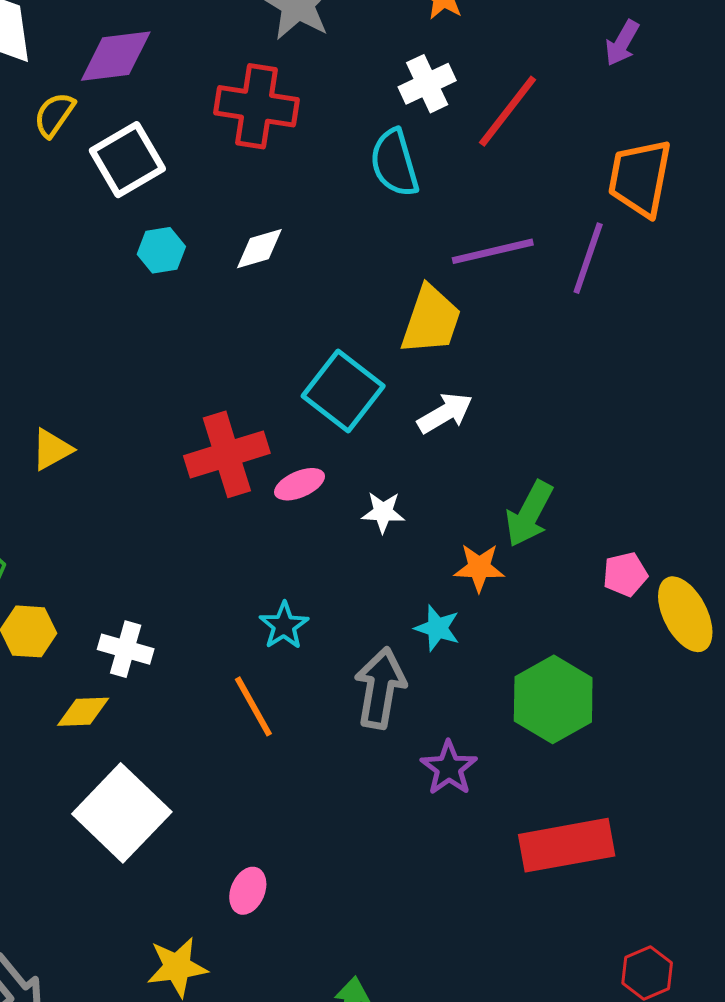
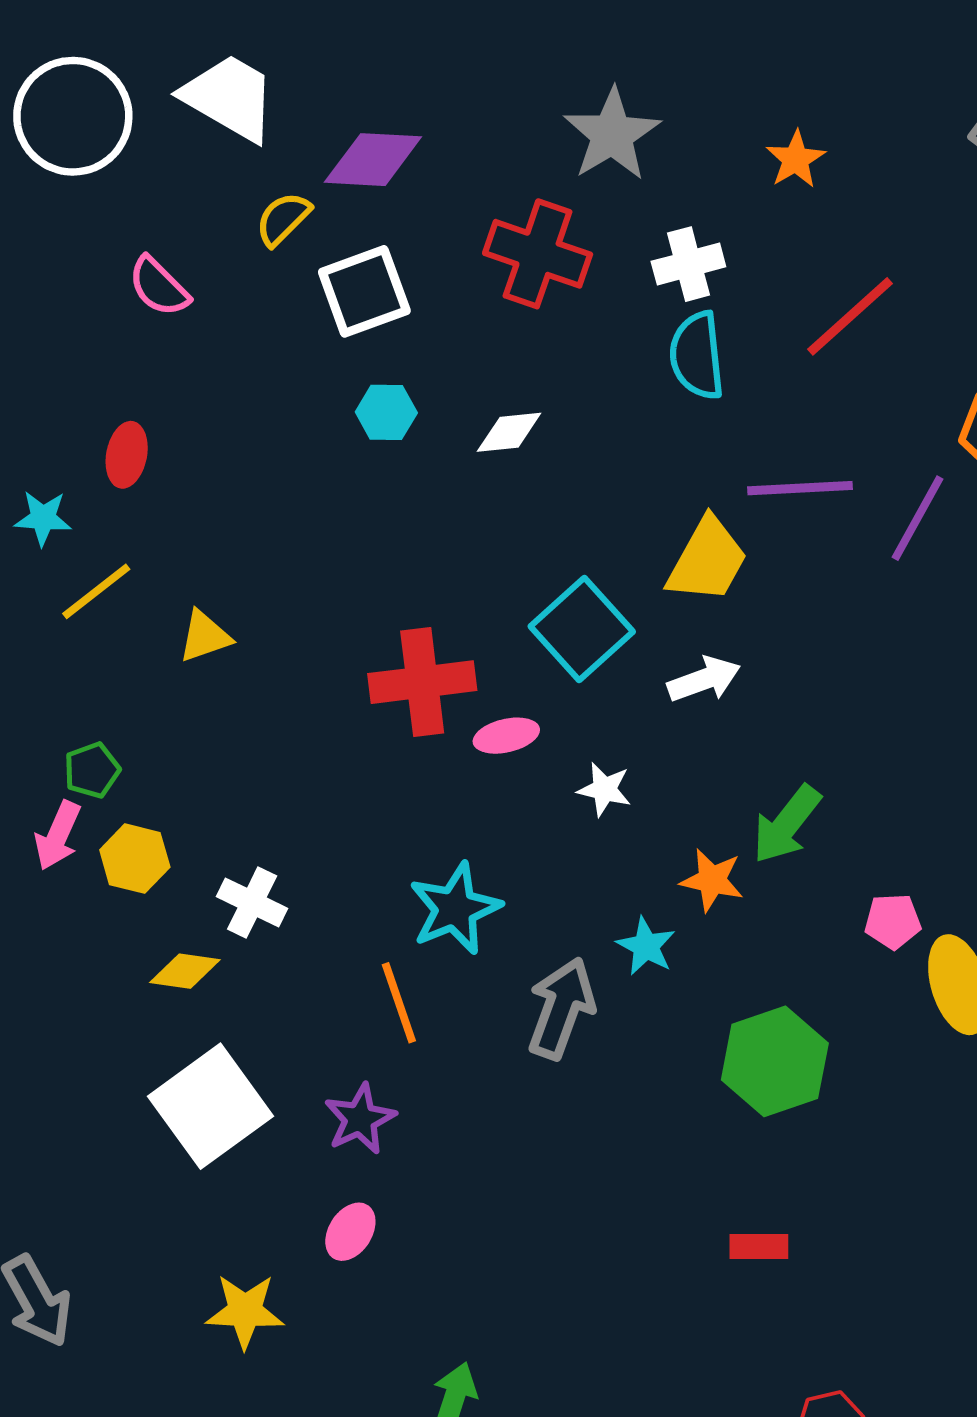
white cross: (427, 84) -> (688, 264), moved
cyan star: (284, 626) -> (455, 909), size x1.5
purple star: (449, 768) -> (360, 1119), moved
red rectangle: (567, 845) -> (759, 1246), size x0.5

